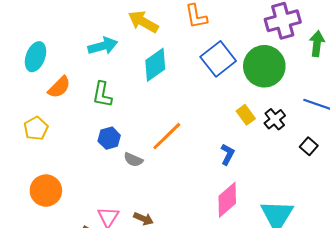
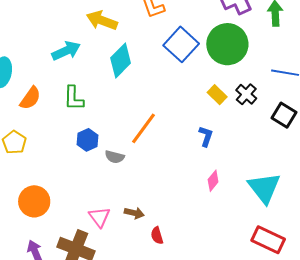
black square: (309, 146) -> (284, 115), size x1.4
pink diamond: (227, 200) -> (213, 181), size x0.6

